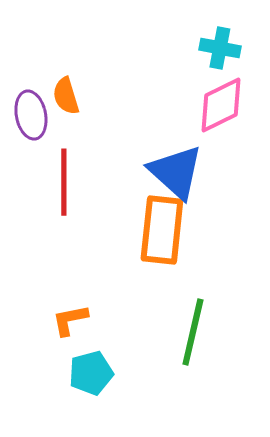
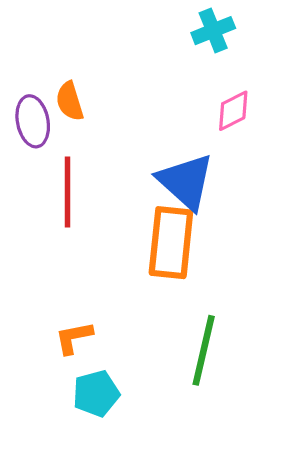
cyan cross: (220, 48) -> (213, 31), moved, turned -33
pink diamond: (221, 105) -> (233, 111), size x0.7

